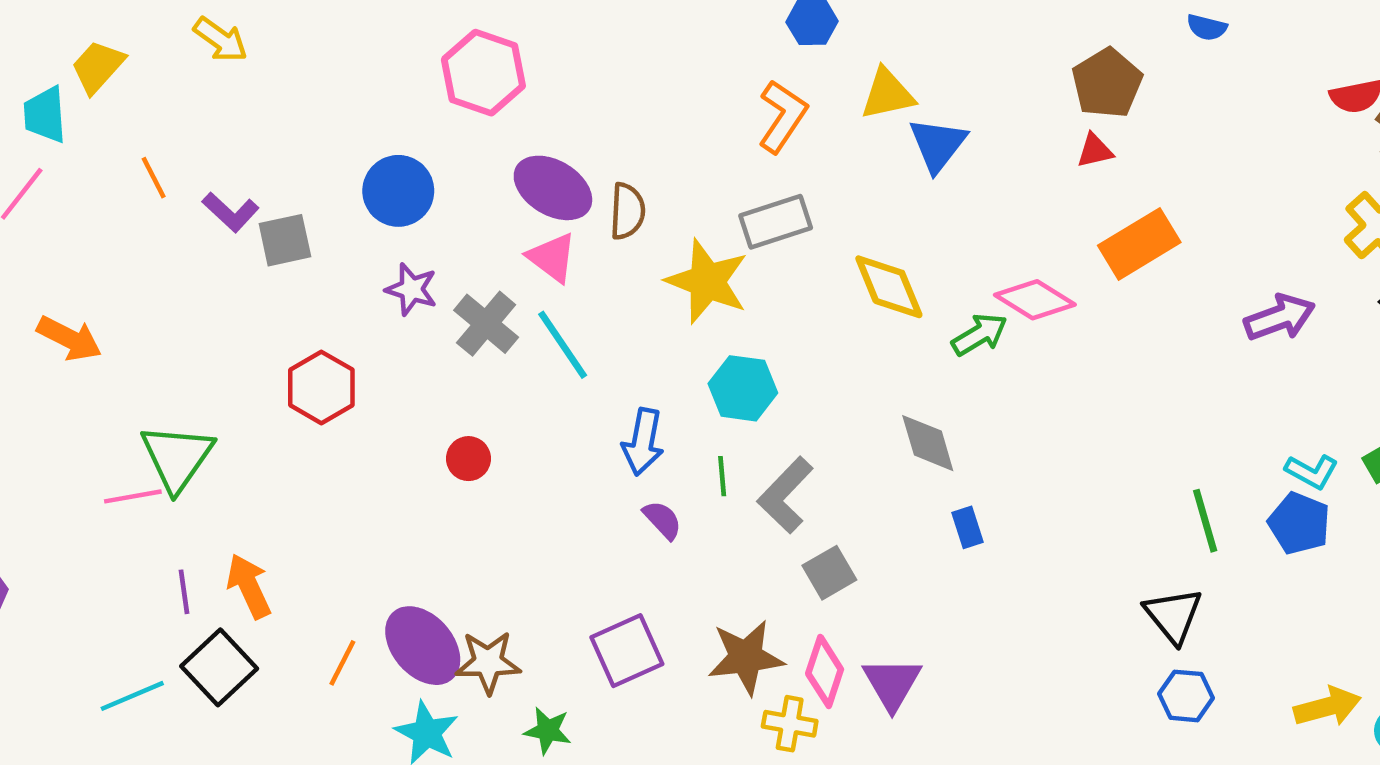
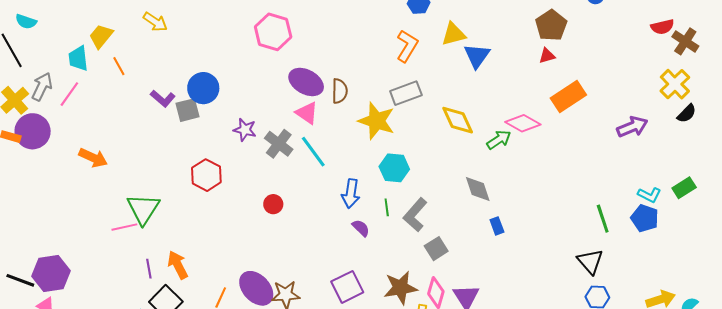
orange line: (154, 178) -> (119, 66), moved
blue circle: (398, 191) -> (203, 88), moved

